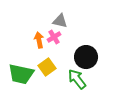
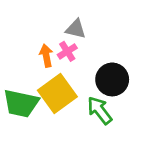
yellow square: (47, 67) -> (57, 94), size x1.5

